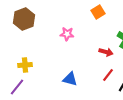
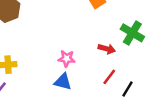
pink star: (67, 34) -> (67, 59), moved

